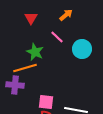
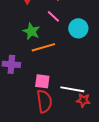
orange line: (25, 68) -> (43, 47), moved

